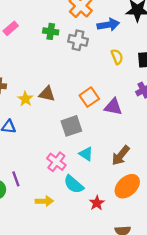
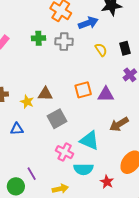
orange square: (89, 97) -> (83, 90), turned 30
gray square: (71, 126) -> (57, 119), moved
cyan triangle: (86, 154) -> (89, 140), size x1.5
brown arrow: (121, 155) -> (119, 124), moved, turned 30
cyan semicircle: (74, 184) -> (83, 169), turned -30

